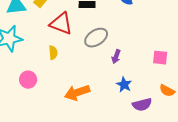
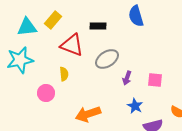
pink square: (160, 58) -> (155, 80), moved
pink circle: (28, 80) -> (46, 93), moved

